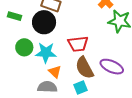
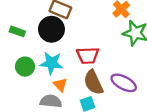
green rectangle: (14, 16) -> (17, 31), moved
green circle: (24, 47) -> (25, 67), moved

